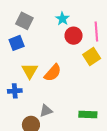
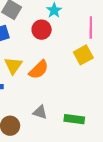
red circle: (74, 36) -> (42, 30), moved
gray triangle: (46, 111) -> (40, 112), moved, turned 32

